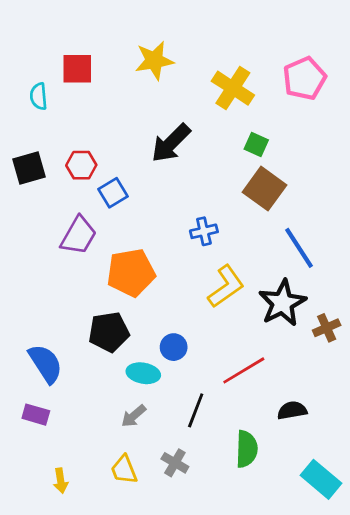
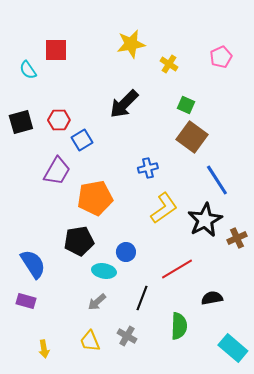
yellow star: (154, 60) -> (131, 44), moved
pink pentagon: (304, 78) -> (221, 57), size x0.7
yellow cross: (233, 88) -> (169, 64), size x0.6
cyan semicircle: (39, 96) -> (28, 70), turned -30

